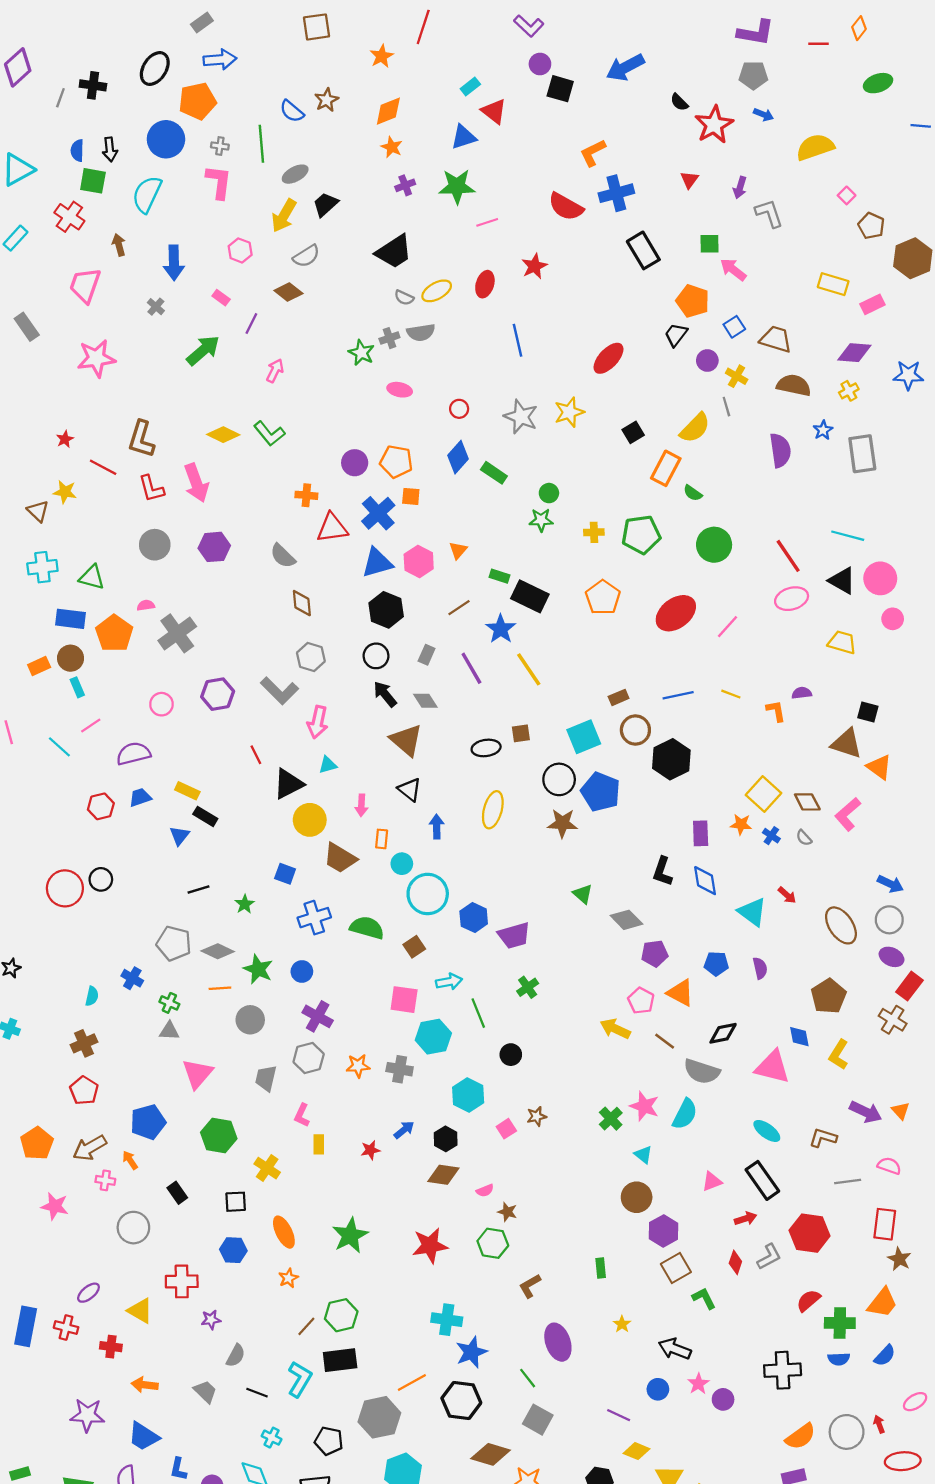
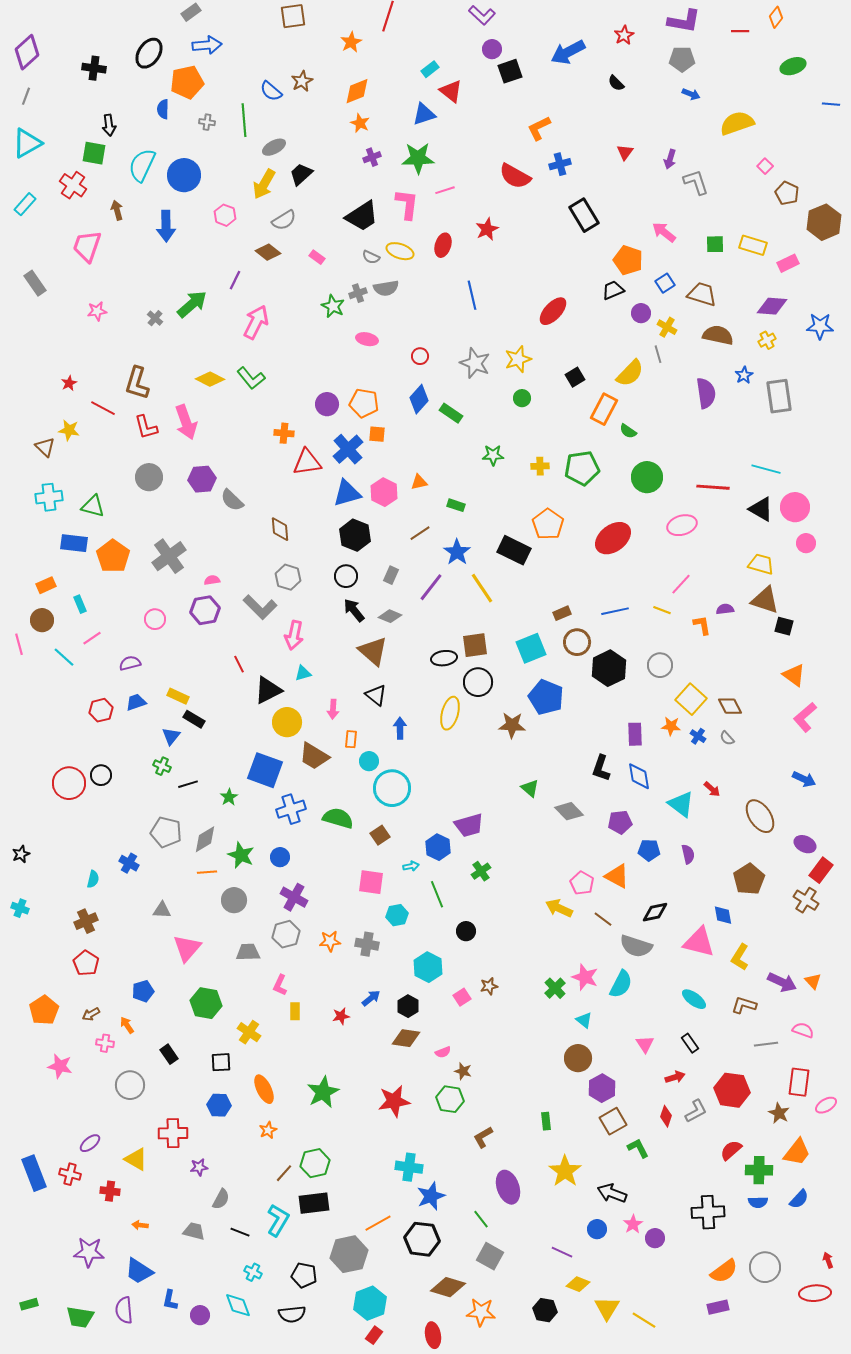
black square: (560, 89) -> (510, 71), turned -35
gray line: (60, 98) -> (26, 96), moved
red star: (714, 125) -> (624, 35), moved, size x0.6
blue circle: (166, 139) -> (184, 175), moved
blue semicircle: (77, 150) -> (163, 109), moved
pink L-shape: (219, 182) -> (407, 204), moved
blue cross: (616, 193) -> (560, 164), size x0.7
green square: (710, 244) -> (715, 244), moved
yellow ellipse: (437, 291) -> (400, 251), turned 48
pink rectangle: (221, 298) -> (317, 257), moved
gray cross: (156, 307) -> (155, 318), moved
black trapezoid: (676, 335) -> (613, 290), turned 30
pink star: (96, 358) -> (97, 311), size x0.6
pink arrow: (275, 371) -> (256, 322), size x1.6
green circle: (549, 493) -> (522, 398), moved
orange triangle: (458, 550) -> (419, 482), turned 36
gray semicircle: (283, 556) -> (232, 500), moved
red line: (788, 556) -> (713, 487), turned -52
black rectangle: (530, 596) -> (514, 550), moved
pink ellipse: (792, 599) -> (682, 525), moved
pink semicircle: (146, 605) -> (212, 580), moved
pink line: (728, 627) -> (681, 584), moved
brown circle: (71, 658) -> (42, 620), moved
purple line: (471, 668) -> (431, 587), turned 68
gray diamond: (425, 701) -> (390, 616), turned -35
brown square: (521, 733) -> (475, 645), size x1.5
brown triangle: (847, 743) -> (765, 600), moved
purple semicircle: (133, 754) -> (130, 663), size x0.7
black circle: (559, 779) -> (478, 682), moved
pink L-shape: (848, 814) -> (805, 717), moved
blue square: (285, 874) -> (265, 770), size x1.8
blue hexagon: (474, 918) -> (438, 847), moved
gray circle: (889, 920) -> (660, 665), moved
gray diamond: (218, 951) -> (205, 839), turned -56
purple pentagon: (655, 954) -> (620, 822), moved
cyan arrow: (449, 982) -> (411, 866), size x0.7
green cross: (169, 1003) -> (162, 766), moved
cyan hexagon: (433, 1037) -> (397, 915), size x0.7
yellow L-shape: (839, 1055) -> (740, 957), moved
gray trapezoid: (266, 1078) -> (248, 952), turned 75
blue pentagon: (148, 1122) -> (143, 991), size x0.7
brown arrow: (90, 1148) -> (91, 1014), size x0.6
black rectangle: (762, 1180) -> (690, 1043), size x0.6
pink triangle: (712, 1182) -> (645, 1044), turned -42
brown star: (899, 1259) -> (779, 1113), moved
yellow star: (622, 1324) -> (565, 1171), size x2.0
blue rectangle: (26, 1326) -> (34, 1173), turned -32
orange arrow: (145, 1385) -> (140, 1225), size x0.7
gray trapezoid: (205, 1392) -> (194, 1231), turned -30
pink ellipse: (915, 1402) -> (826, 1105), moved
red arrow: (879, 1424) -> (828, 1260), moved

